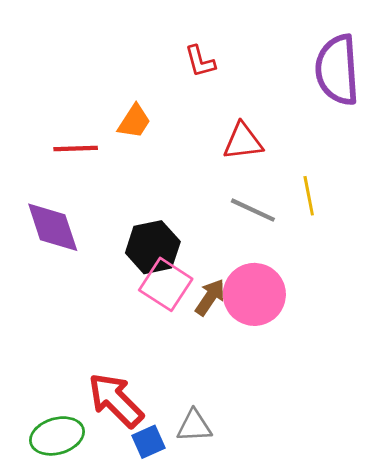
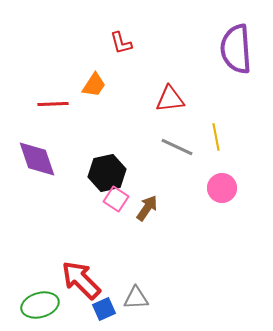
red L-shape: (200, 61) -> (121, 43), moved
pink square: (166, 284) -> (116, 199), size x0.7
pink circle: (254, 294) -> (222, 188), moved, size x0.7

